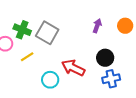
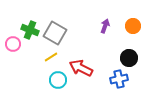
yellow line: (27, 57) -> (51, 57), moved
black circle: (105, 58) -> (129, 58), moved

